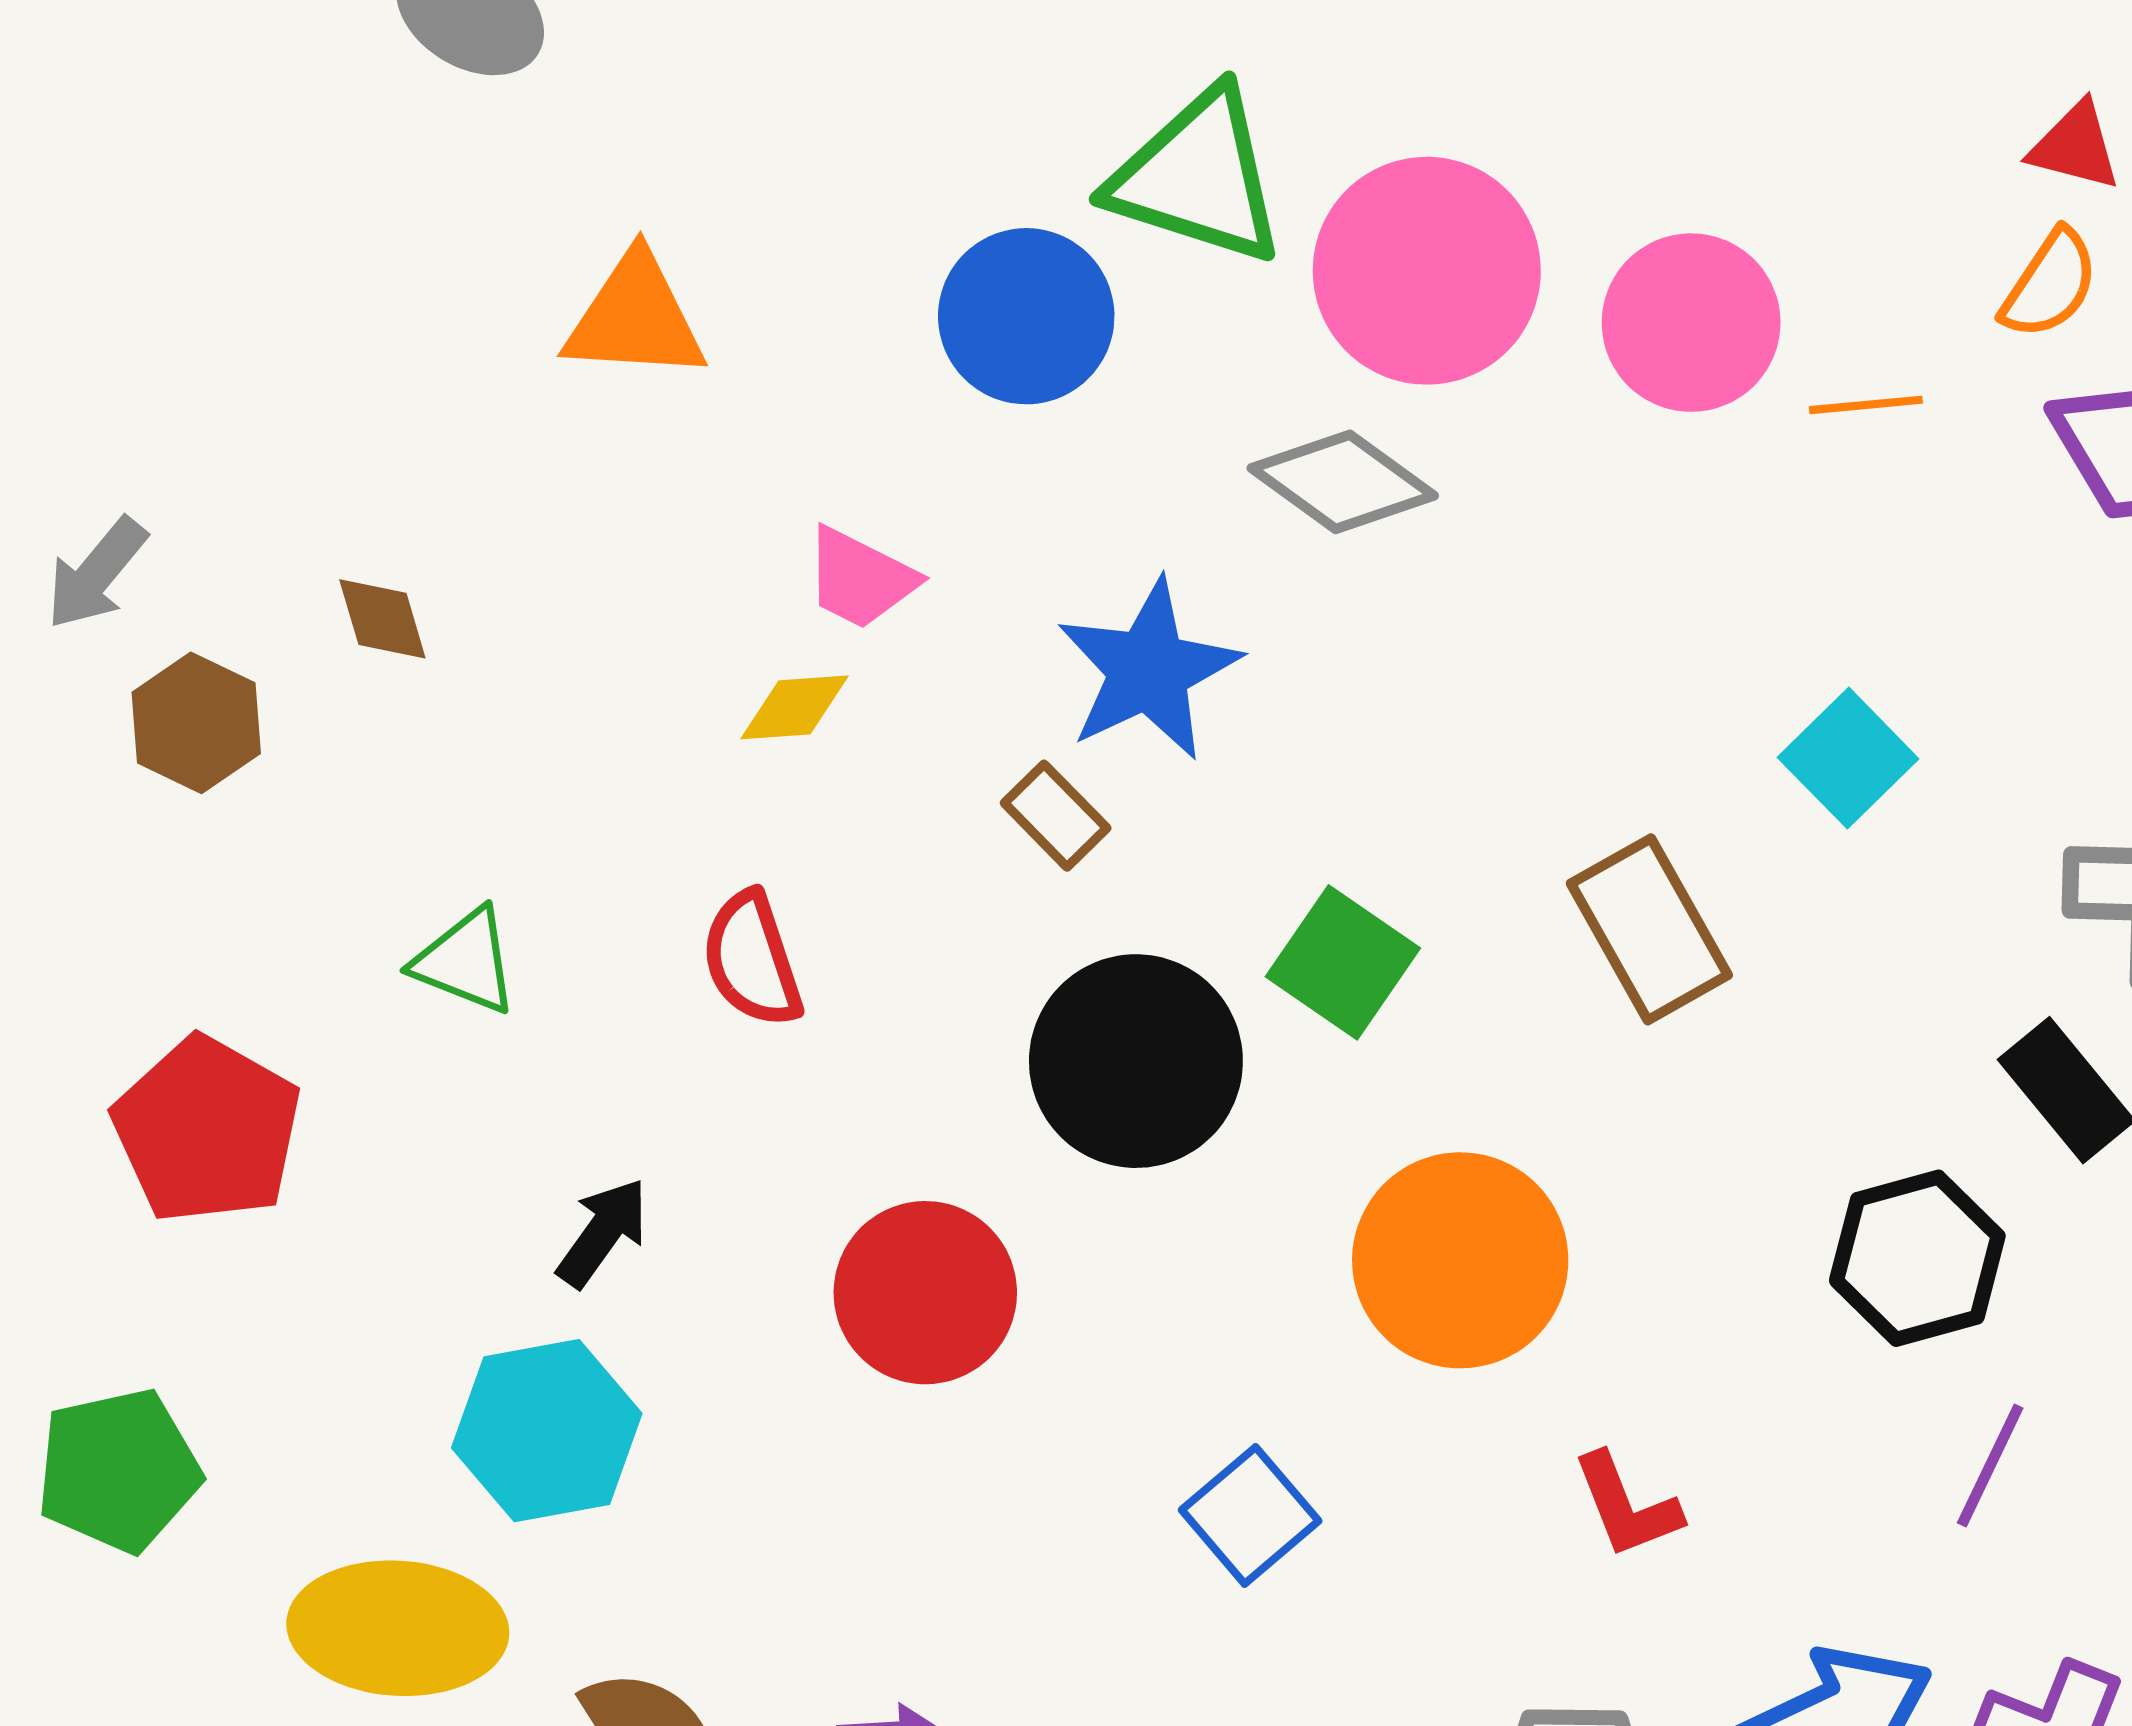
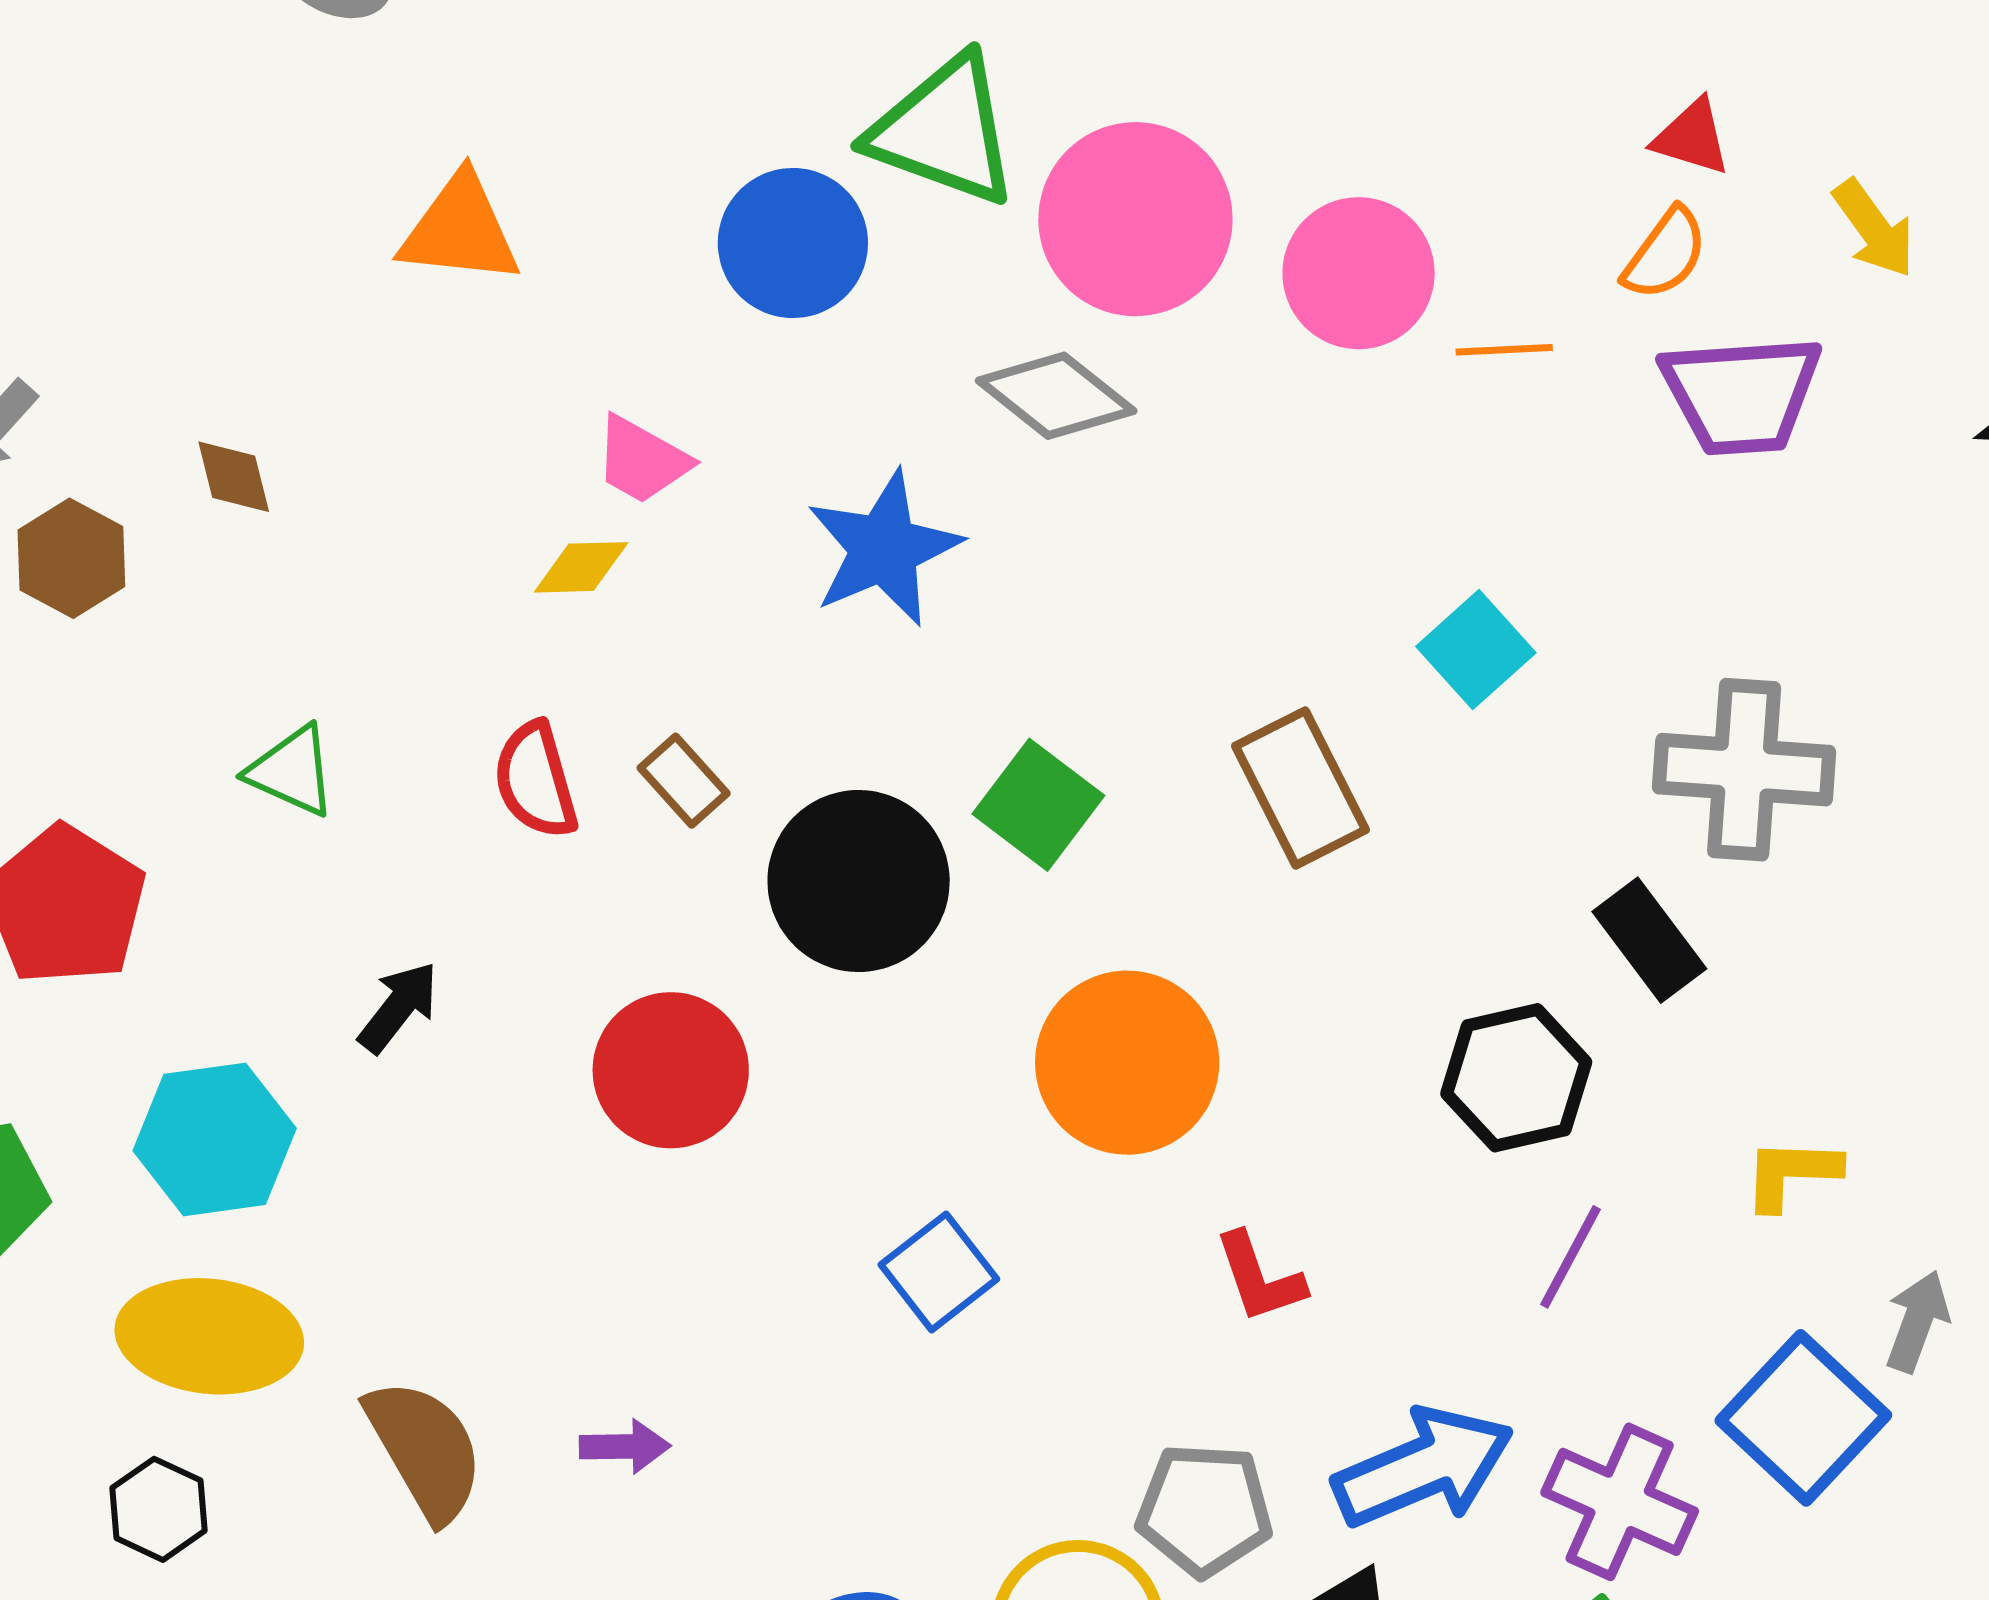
brown rectangle: (1056, 816) -> (684, 781), moved
cyan hexagon: (547, 1431) -> (215, 1139), moved

